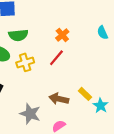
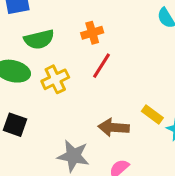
orange cross: (62, 35) -> (92, 33), moved, turned 32

